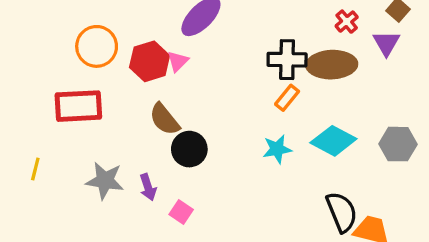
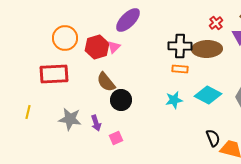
orange rectangle: (287, 98) -> (180, 69), turned 56
pink square: (181, 212) -> (116, 138), turned 32
black semicircle: (342, 212) -> (213, 138), size x0.7

